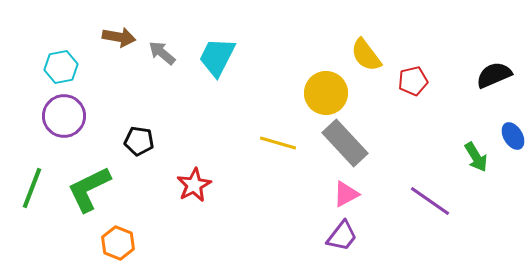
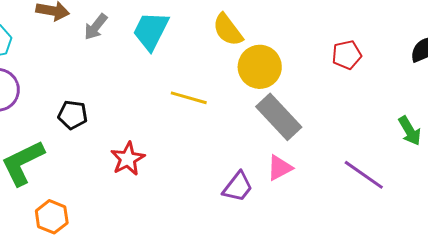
gray arrow: (162, 53) -> (96, 27), turned -92
yellow semicircle: (366, 55) -> (228, 30), moved
yellow line: (278, 143) -> (189, 98), moved
purple trapezoid: (342, 236) -> (238, 187), moved

